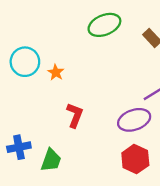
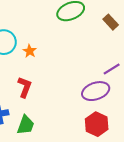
red L-shape: (75, 115) -> (25, 87), moved

